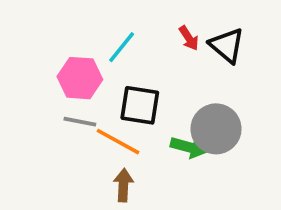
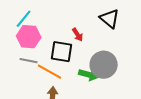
red arrow: (189, 38) -> (78, 35), moved
cyan line: (122, 47) -> (24, 19), moved

